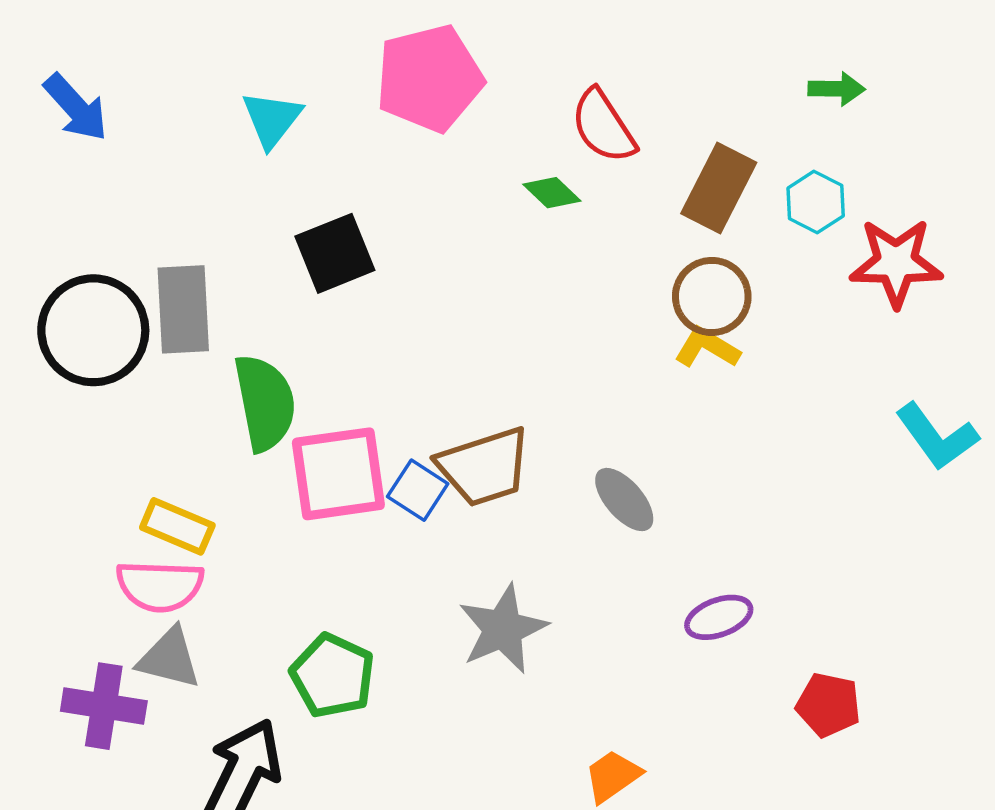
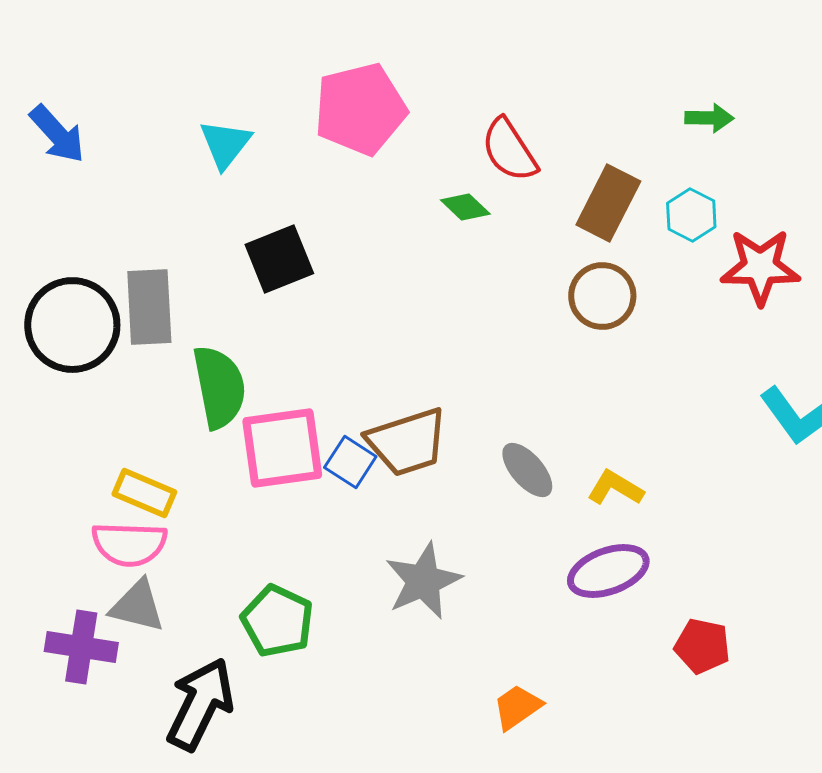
yellow L-shape: (707, 348) -> (615, 488), moved
purple ellipse: (719, 617) -> (608, 571), size x1.4

